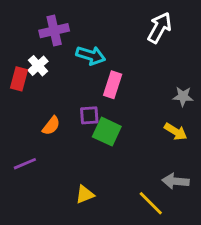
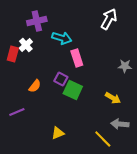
pink rectangle: (113, 85) -> (77, 58), turned -36
purple square: (89, 115) -> (61, 79), turned 32
yellow arrow: (176, 132) -> (113, 98), moved

